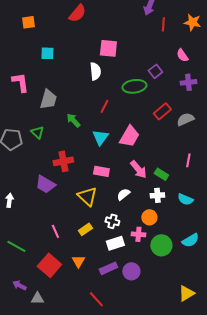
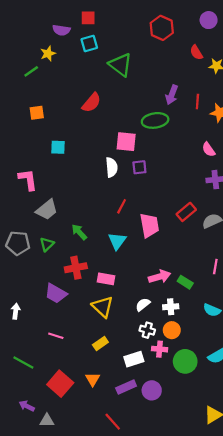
red line: (163, 24) -> (197, 101), moved
purple square: (155, 71) -> (139, 167), moved, turned 32
green ellipse: (134, 86) -> (155, 120), moved
gray trapezoid: (48, 99) -> (47, 210), moved, turned 35
green arrow: (73, 120) -> (79, 232), moved
green triangle: (37, 132) -> (47, 244), moved, turned 32
pink trapezoid: (129, 136) -> (149, 225), moved, turned -40
pink arrow: (138, 169) -> (160, 277), turned -66
pink rectangle: (101, 171) -> (106, 279), moved
white cross: (157, 195) -> (171, 307), moved
white cross: (112, 221) -> (147, 330), moved
pink line: (55, 231) -> (56, 336), moved, turned -48

